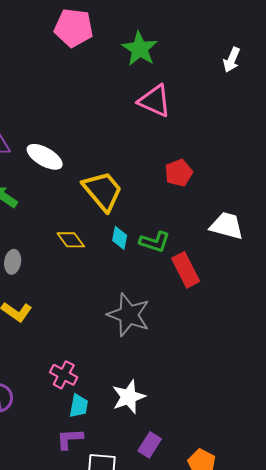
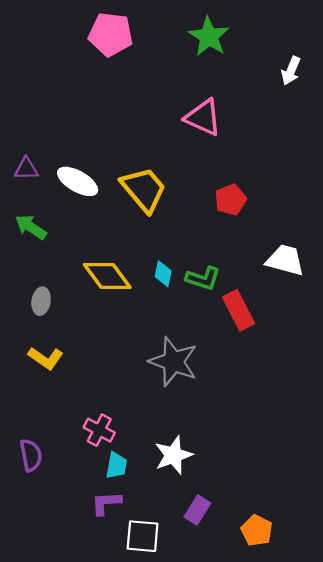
green star: (140, 49) -> (209, 37), moved
yellow trapezoid: (103, 191) -> (144, 189), moved
yellow diamond: (71, 240) -> (107, 276), size x1.5

